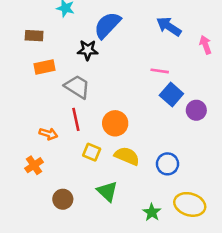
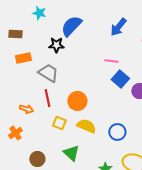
blue arrow: (169, 26) -> (118, 27), turned -84

